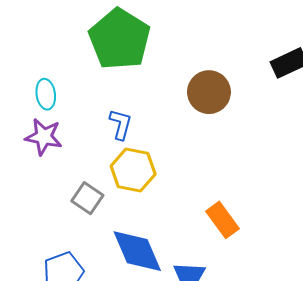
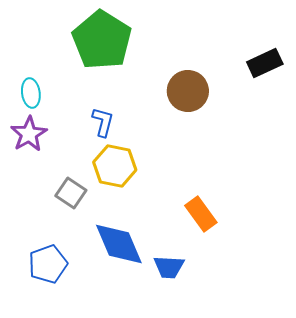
purple star: (44, 137) -> (29, 134), turned 30

